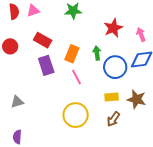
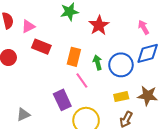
pink triangle: (33, 11) -> (28, 26), moved
red star: (113, 28) -> (99, 25), moved
green arrow: (97, 53) -> (98, 62), moved
purple rectangle: (46, 65) -> (62, 100), moved

